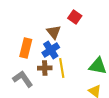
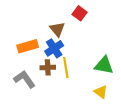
orange rectangle: (26, 48) -> (28, 46), turned 60

